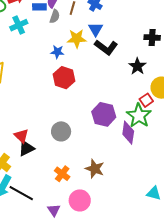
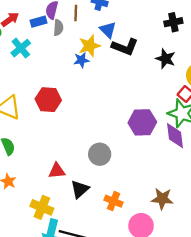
blue star: (57, 52) -> (81, 60), moved
red hexagon: (64, 78) -> (48, 100), moved
red triangle: (21, 136) -> (57, 171), turned -35
black triangle: (26, 148) -> (80, 189), moved
brown star: (95, 169) -> (162, 199), moved

